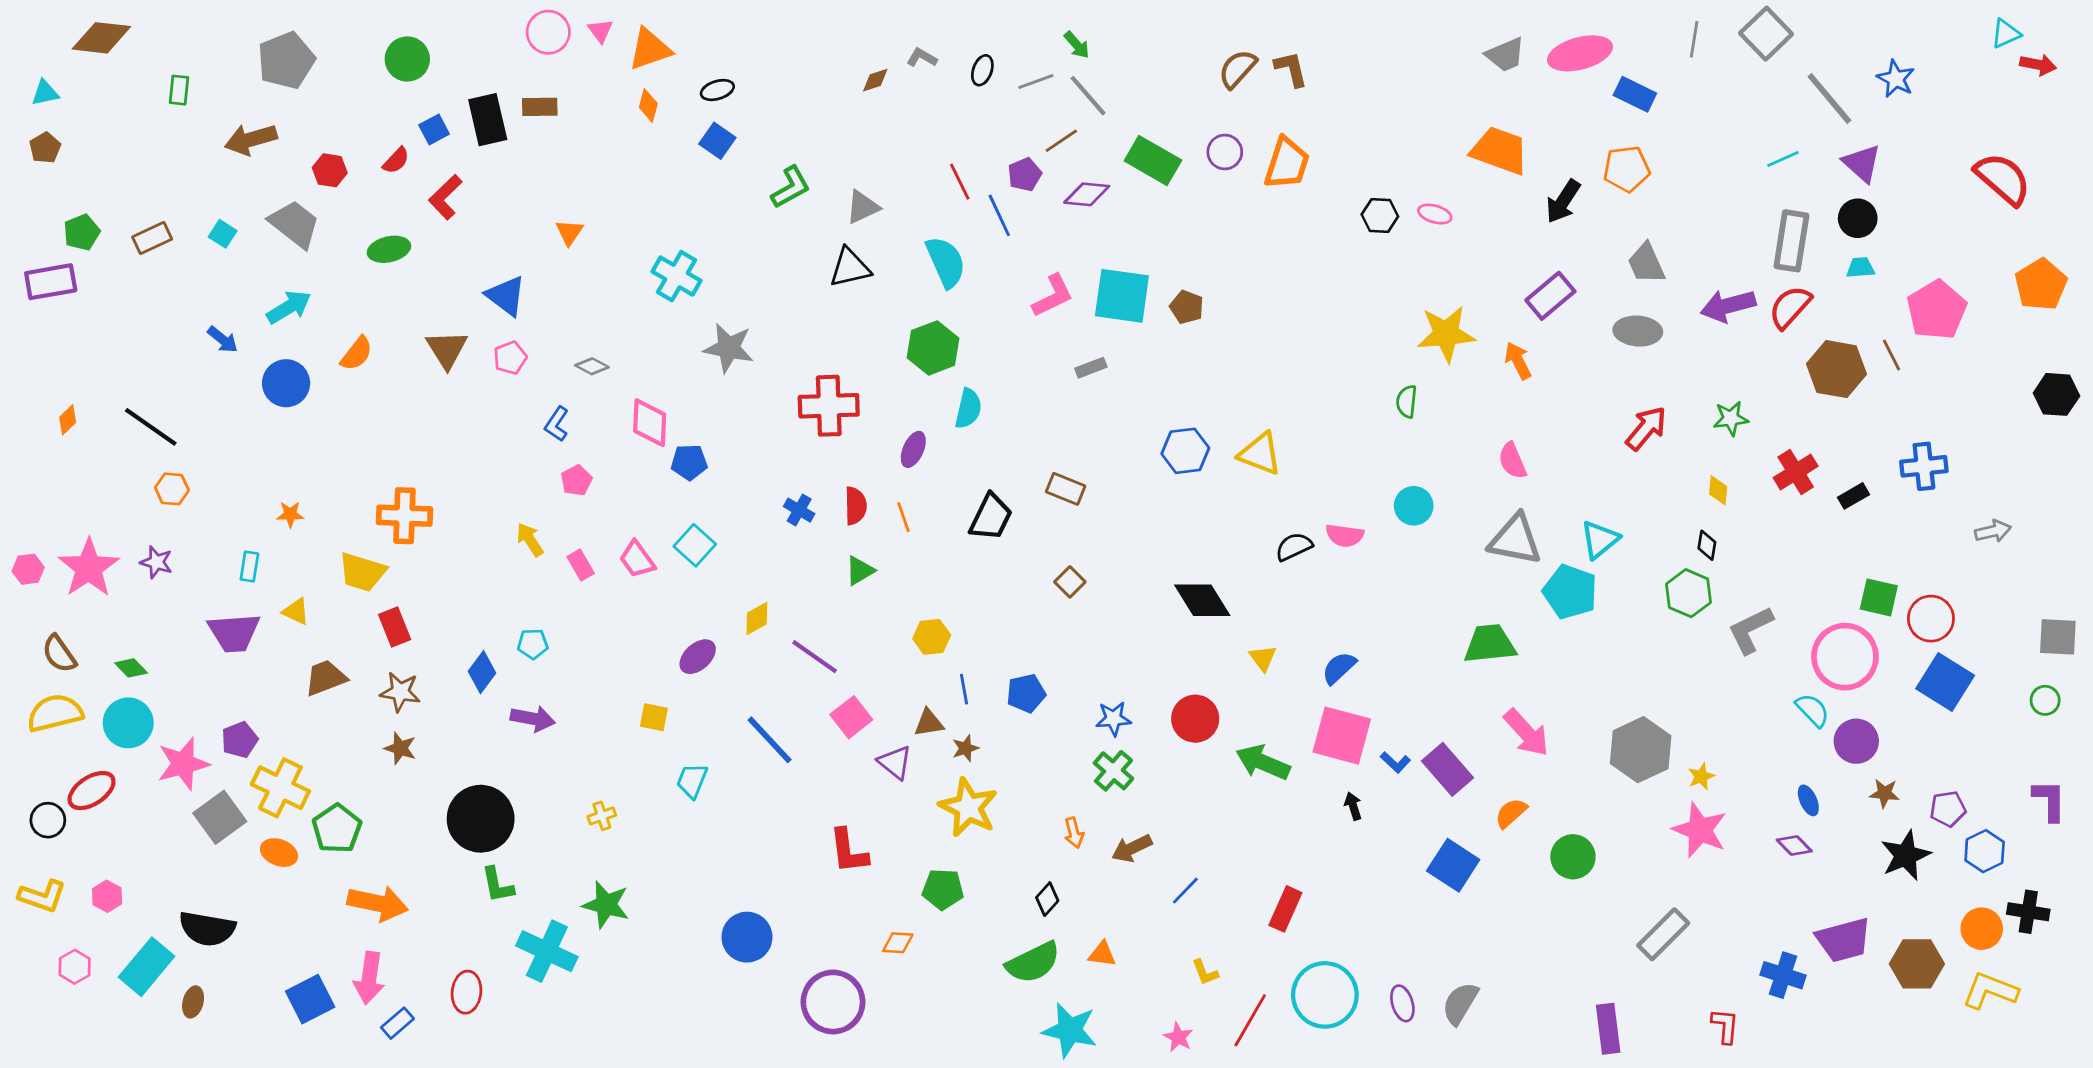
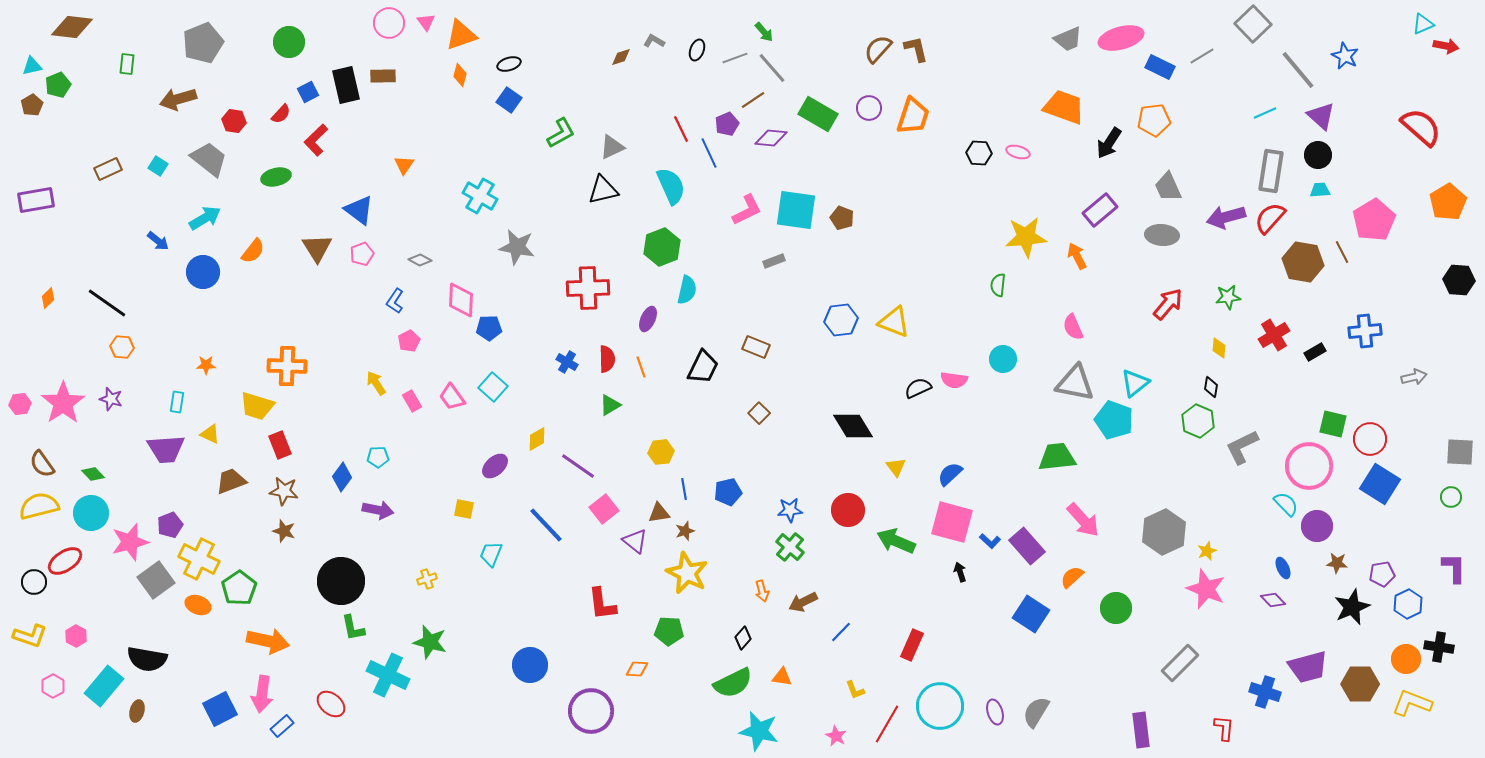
gray line: (1694, 39) -> (1202, 56), moved, turned 50
green pentagon: (82, 232) -> (58, 85), moved
red ellipse: (466, 992) -> (331, 704), turned -56

